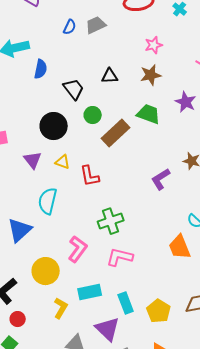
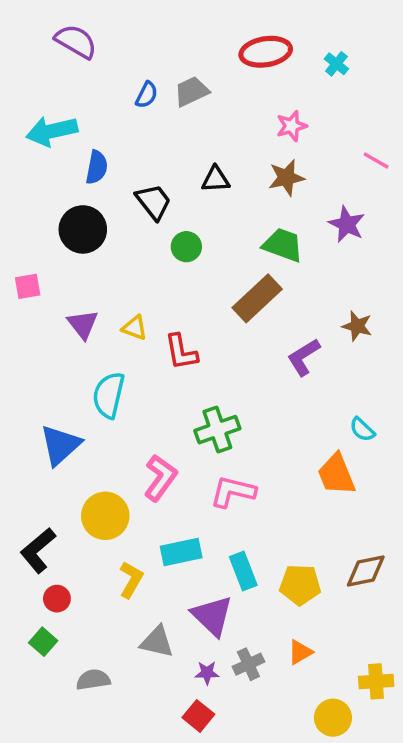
black circle: (54, 126) -> (83, 229), moved
brown rectangle: (116, 133) -> (257, 298), moved
yellow pentagon: (159, 311) -> (300, 585), turned -30

